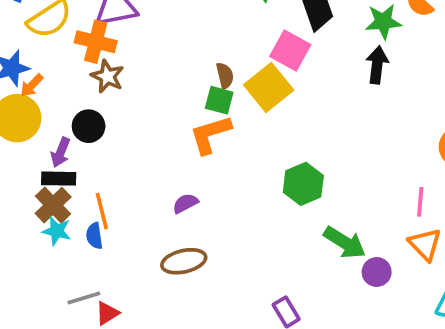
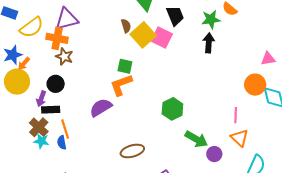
brown semicircle: (225, 76) -> (126, 26), moved
yellow square: (269, 87) -> (143, 35), moved
black rectangle: (59, 179) -> (51, 110), moved
purple semicircle: (185, 203) -> (101, 108), moved, size x1.6
brown ellipse: (184, 261) -> (132, 151), moved

